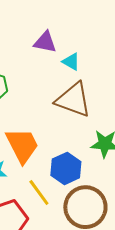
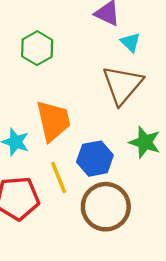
brown triangle: (73, 100) -> (122, 85), turned 36

